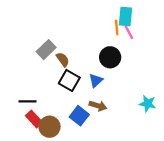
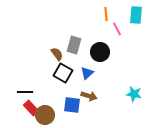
cyan rectangle: (126, 17) -> (136, 15), moved
orange line: (117, 28) -> (106, 14), moved
gray rectangle: (46, 50) -> (74, 45), moved, turned -30
blue square: (79, 116) -> (72, 105), turned -30

